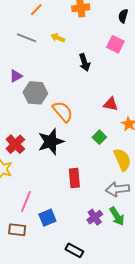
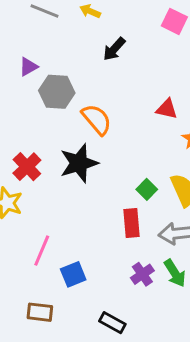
black arrow: (84, 62) -> (114, 49), moved, turned 60
green square: (99, 137) -> (147, 189), moved
red rectangle: (74, 178) -> (131, 223), moved
brown rectangle: (17, 230) -> (40, 312), moved

